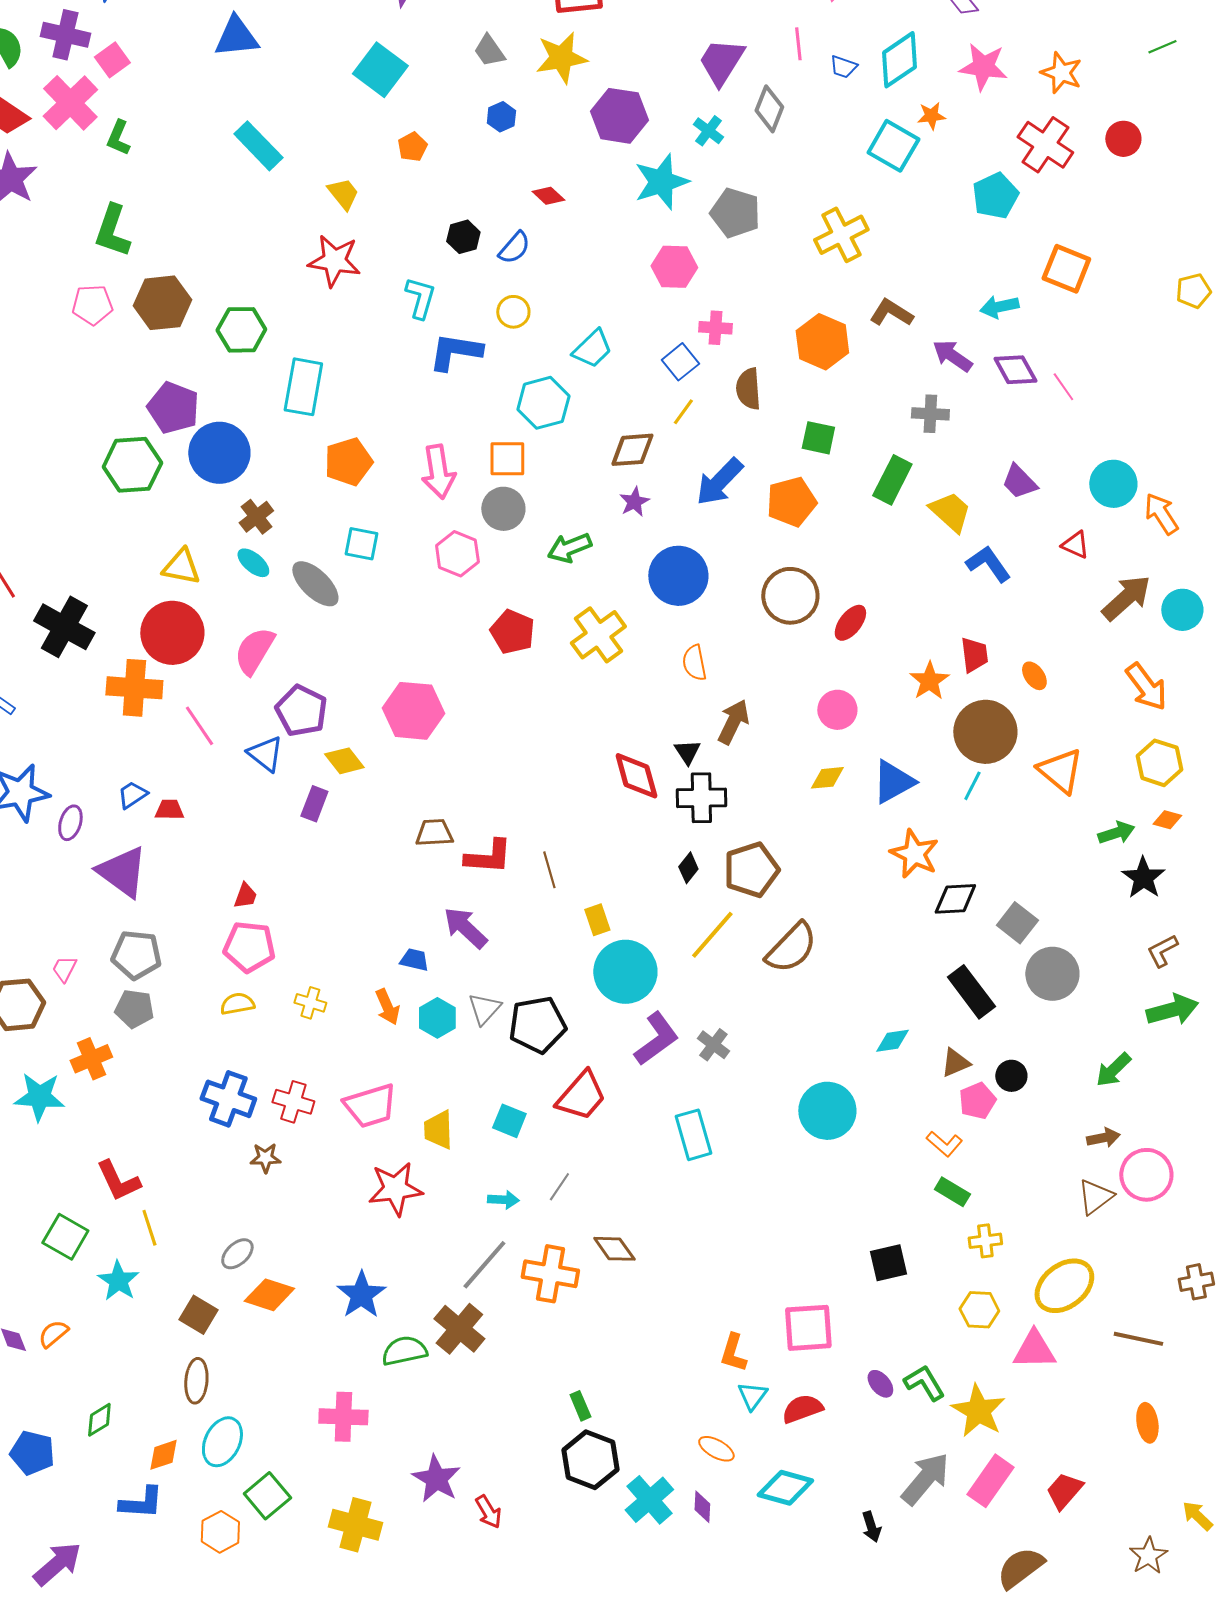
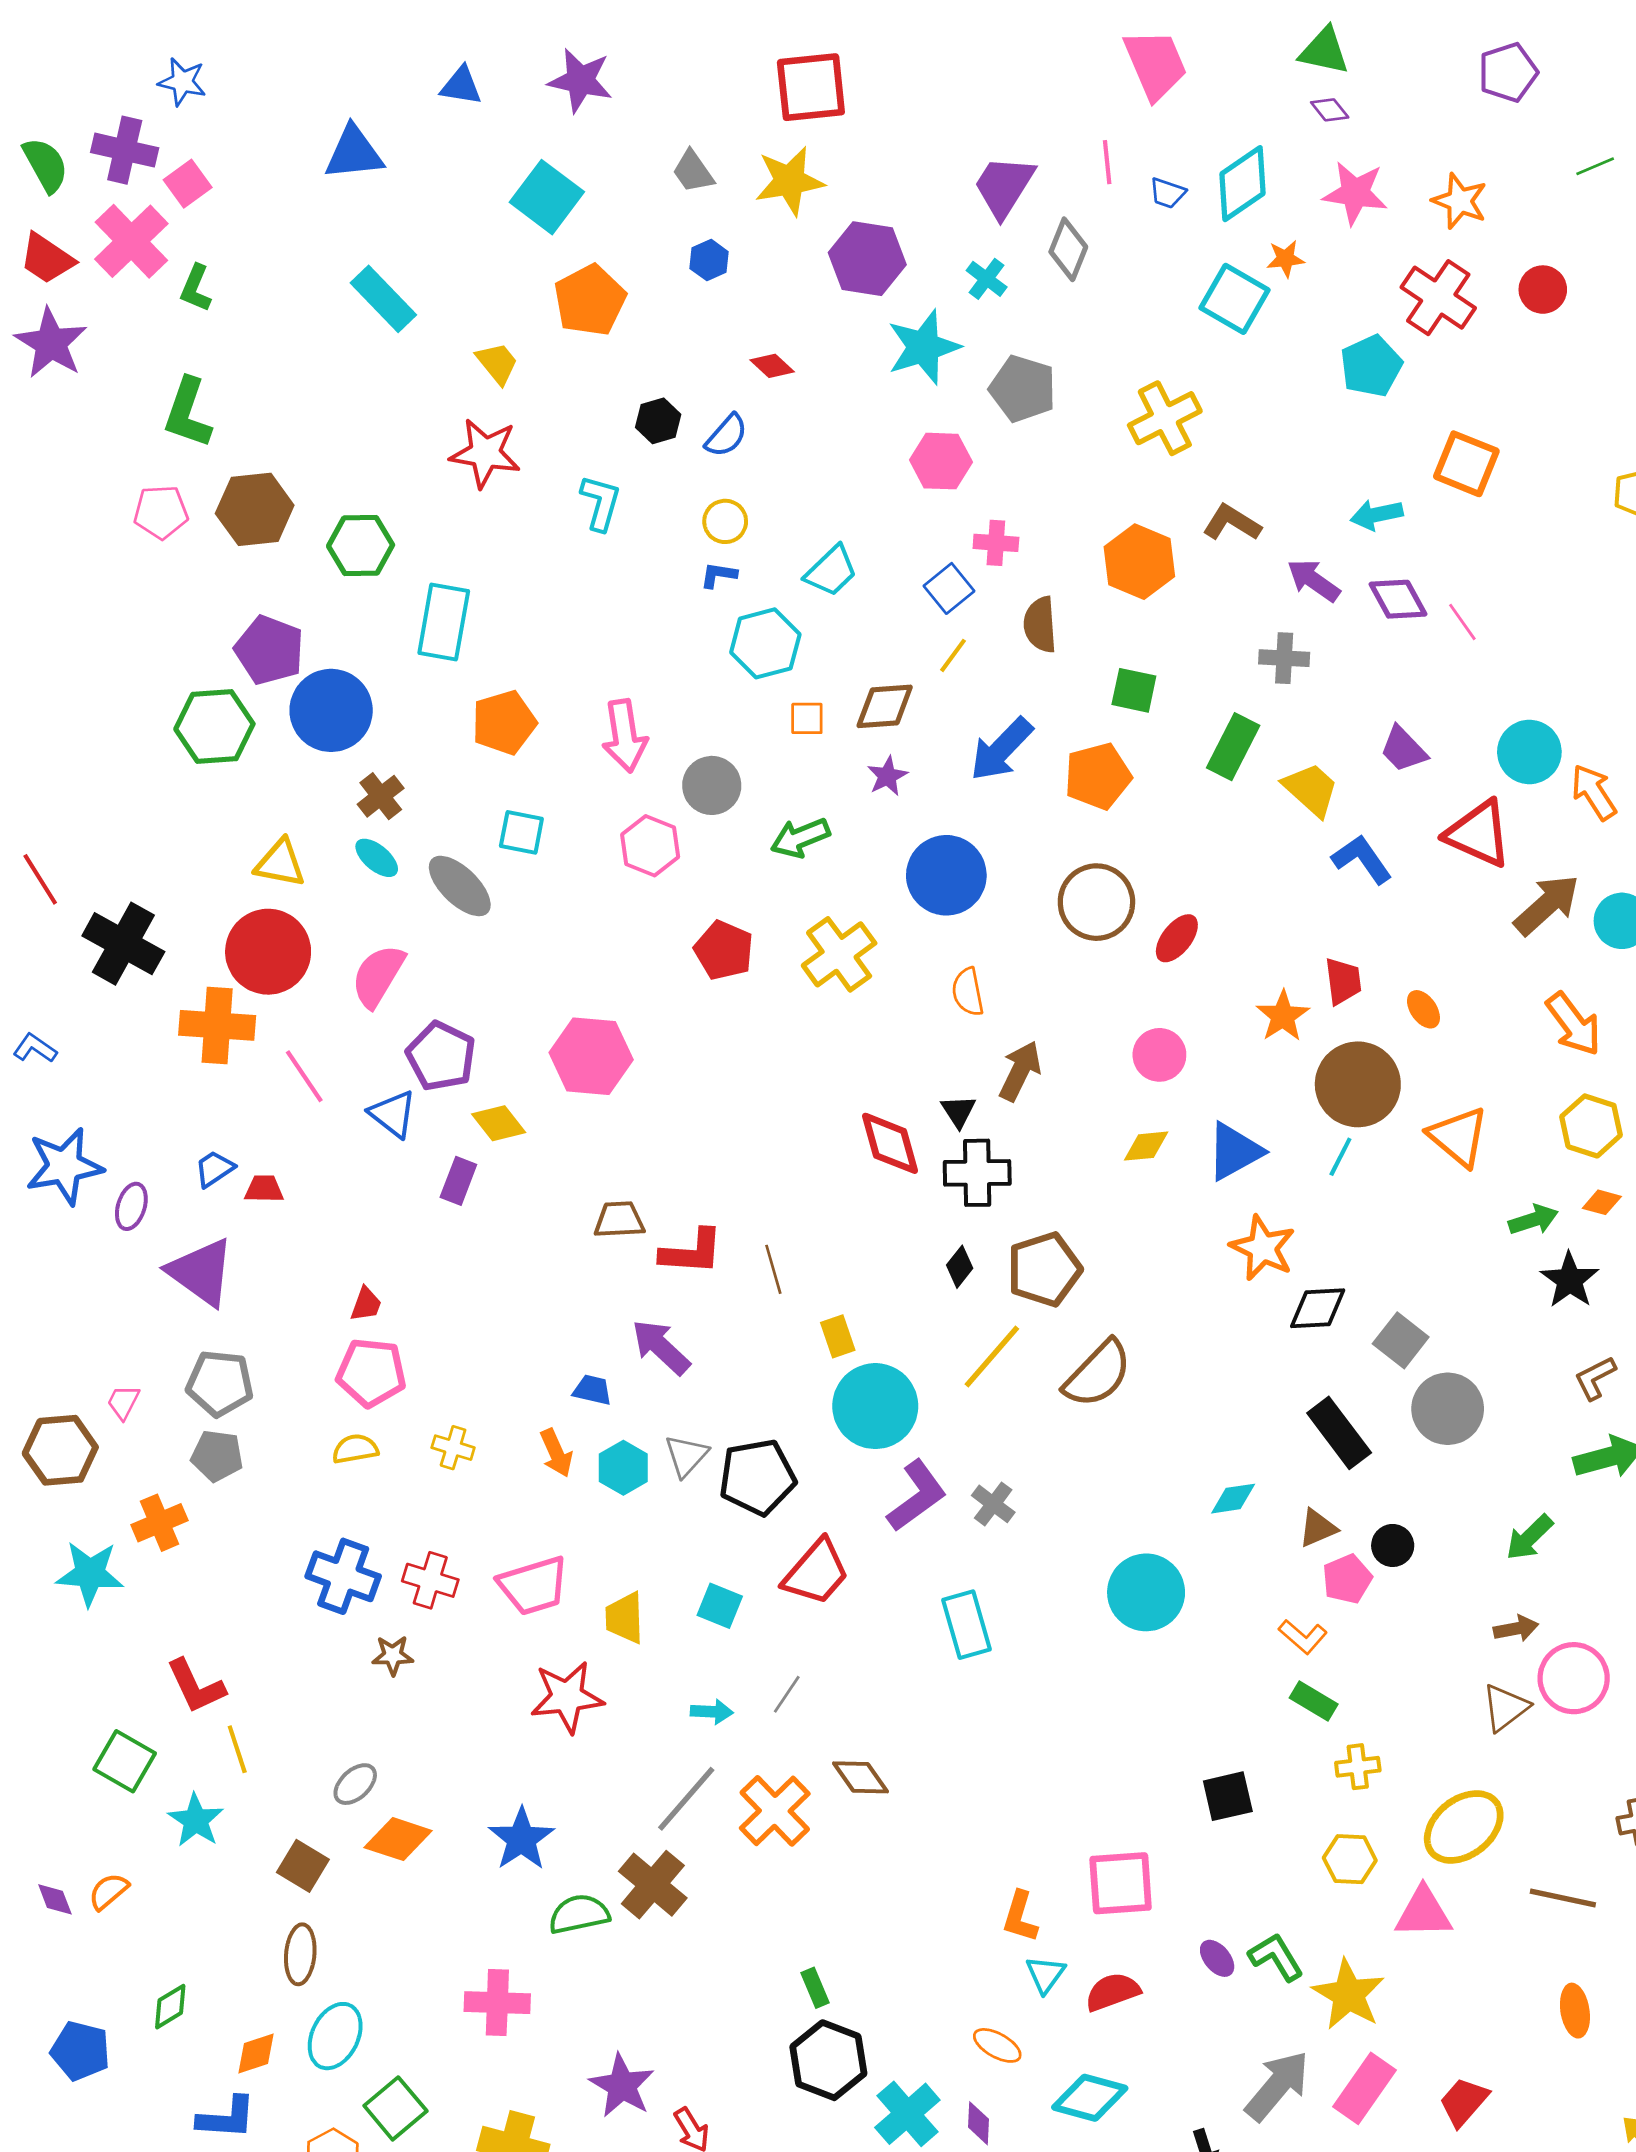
orange pentagon: (412, 147) -> (590, 300), size x1.8
blue L-shape: (455, 352) -> (718, 575), moved, size x0.5
orange square: (507, 459) -> (807, 718), moved, size x0.7
red triangle: (1075, 545) -> (1478, 834), size x1.8
orange cross: (550, 1274) -> (775, 1811), turned 36

